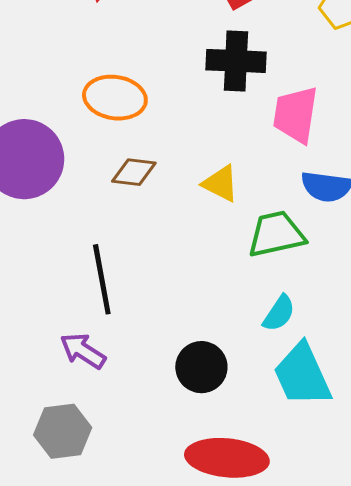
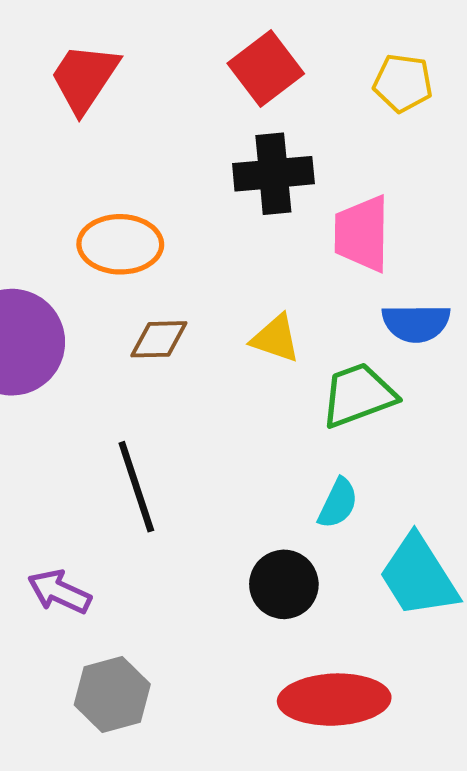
cyan semicircle: (279, 313) -> (338, 503), moved
purple arrow: (83, 351) -> (59, 592), moved

